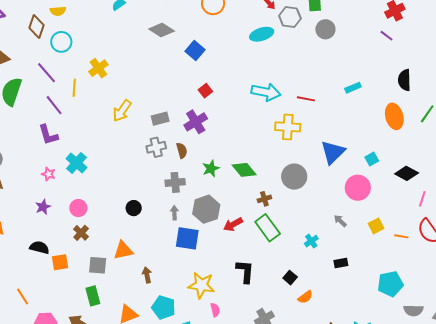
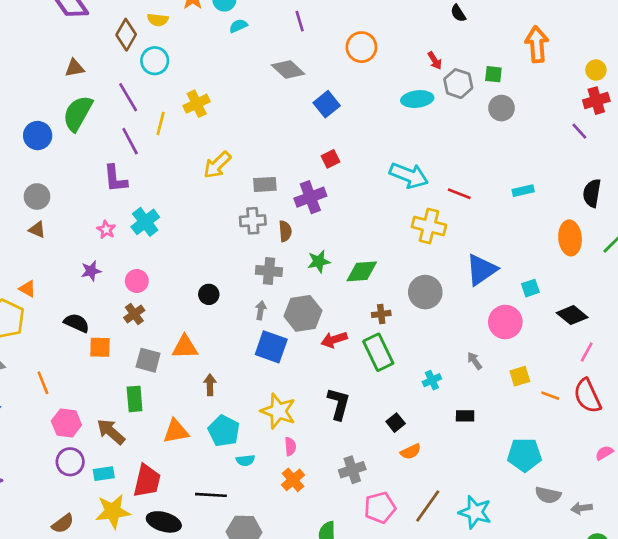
green diamond: (244, 170) -> (362, 271), turned -65

